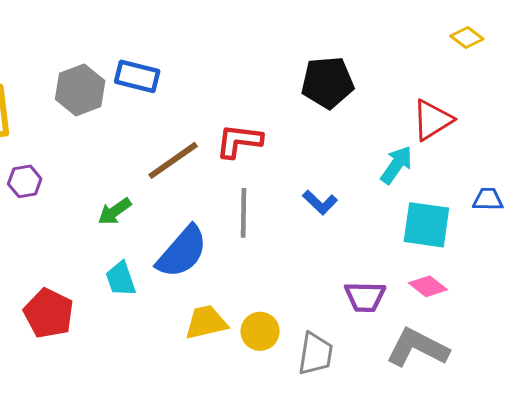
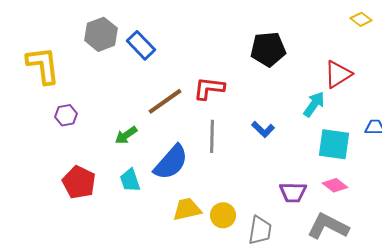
blue rectangle: (137, 76) -> (141, 45), turned 32
gray hexagon: (80, 90) -> (101, 34), moved
red pentagon: (49, 313) -> (79, 182), moved

